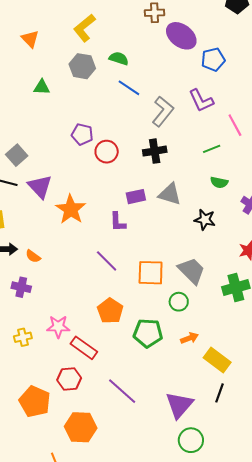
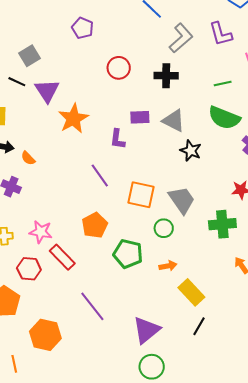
purple pentagon: (82, 134) -> (83, 28), moved
green semicircle: (219, 182) -> (224, 118), size x1.8
black star: (205, 220) -> (191, 151), moved
red hexagon: (69, 379) -> (29, 269), moved
black line: (220, 393) -> (199, 326), moved

